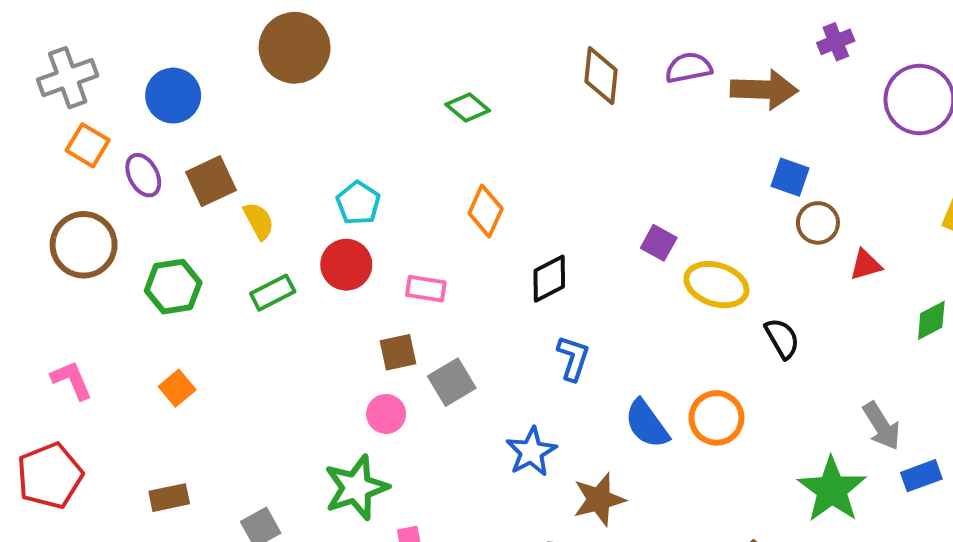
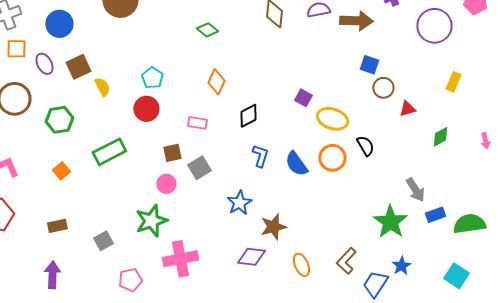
orange square: (88, 145) -> (16, 49), turned -30
pink rectangle: (426, 289) -> (197, 123), moved
green rectangle: (273, 293) -> (109, 152), moved, size x1.5
orange circle: (716, 418) -> (332, 158), moved
blue semicircle: (647, 424) -> (296, 164), moved

